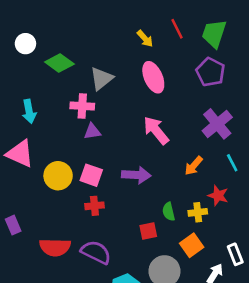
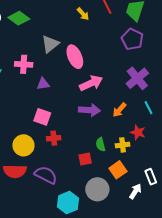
green diamond: (59, 63) -> (19, 18), moved
pink ellipse: (153, 77) -> (75, 57), moved
pink cross: (82, 106) -> (24, 64), moved
pink arrow: (156, 130) -> (91, 83), turned 105
purple arrow: (136, 175) -> (89, 110), moved
yellow circle: (58, 176) -> (23, 145), moved
red cross: (94, 206) -> (54, 138), moved

